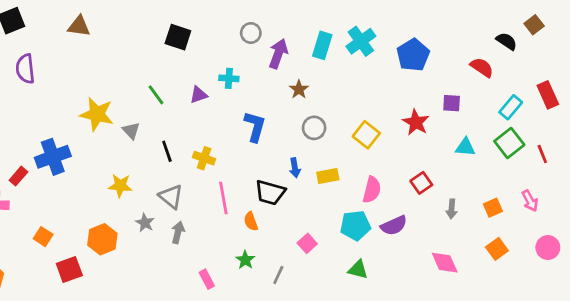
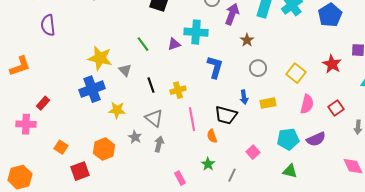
cyan cross: (229, 78) -> (196, 32), size x1.6
blue cross: (53, 157) -> (92, 89), moved
yellow cross: (204, 158) -> (178, 90), turned -35
pink semicircle: (372, 190) -> (307, 104), moved

